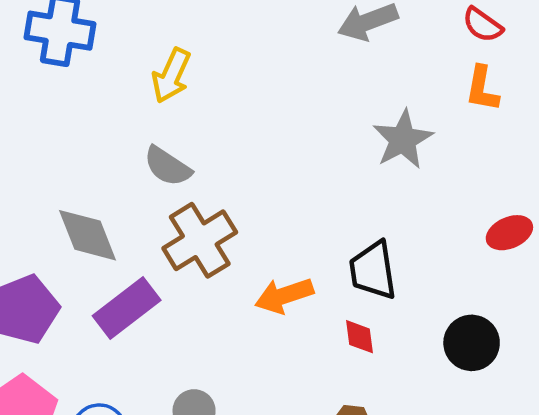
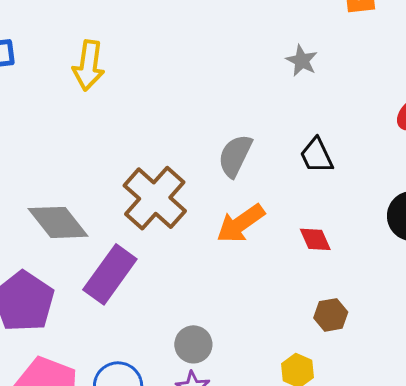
gray star: (403, 139) -> (302, 61), size x0.6
gray semicircle: (168, 166) -> (235, 156), moved, turned 99
black trapezoid: (373, 270) -> (317, 155), moved, size x0.7

